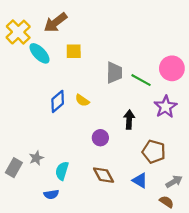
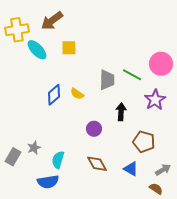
yellow cross: (18, 32) -> (17, 30), turned 35
gray trapezoid: (114, 73) -> (107, 80), moved
blue semicircle: (51, 194) -> (48, 182), size x1.5

